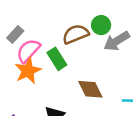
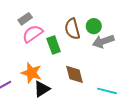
brown semicircle: (76, 34) -> (72, 29), turned -95
orange star: (28, 71) -> (31, 73), moved, turned 30

